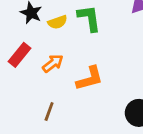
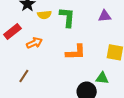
orange L-shape: (90, 78) -> (76, 52), moved

